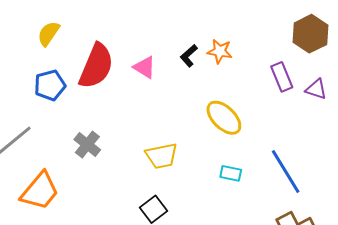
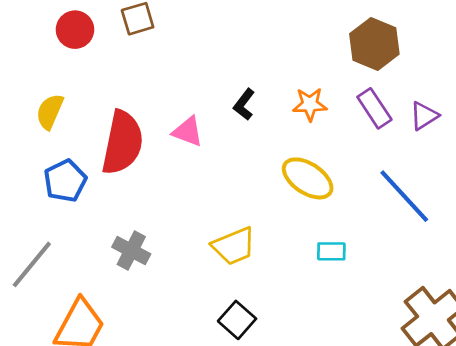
brown hexagon: (310, 34) -> (374, 44), moved
orange star: (220, 51) -> (310, 104), moved
purple triangle: (316, 89) -> (424, 116), turned -40
blue line: (286, 172) -> (404, 196), moved

